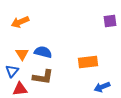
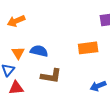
orange rectangle: (88, 62) -> (88, 48), moved
brown L-shape: (43, 77) -> (51, 76), moved

